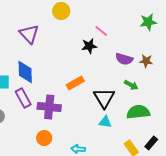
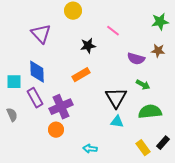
black star: (89, 46) -> (88, 46), moved
brown star: (146, 61) -> (158, 51), moved
orange rectangle: (75, 83) -> (81, 75), moved
purple cross: (49, 107) -> (61, 107), turned -30
orange circle: (44, 138) -> (56, 130), moved

